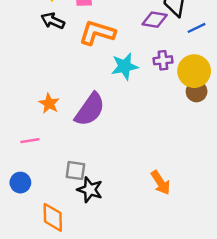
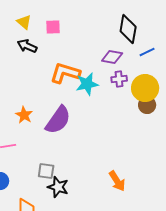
purple diamond: (155, 20) -> (112, 57), moved
orange L-shape: (97, 33) -> (65, 73), moved

